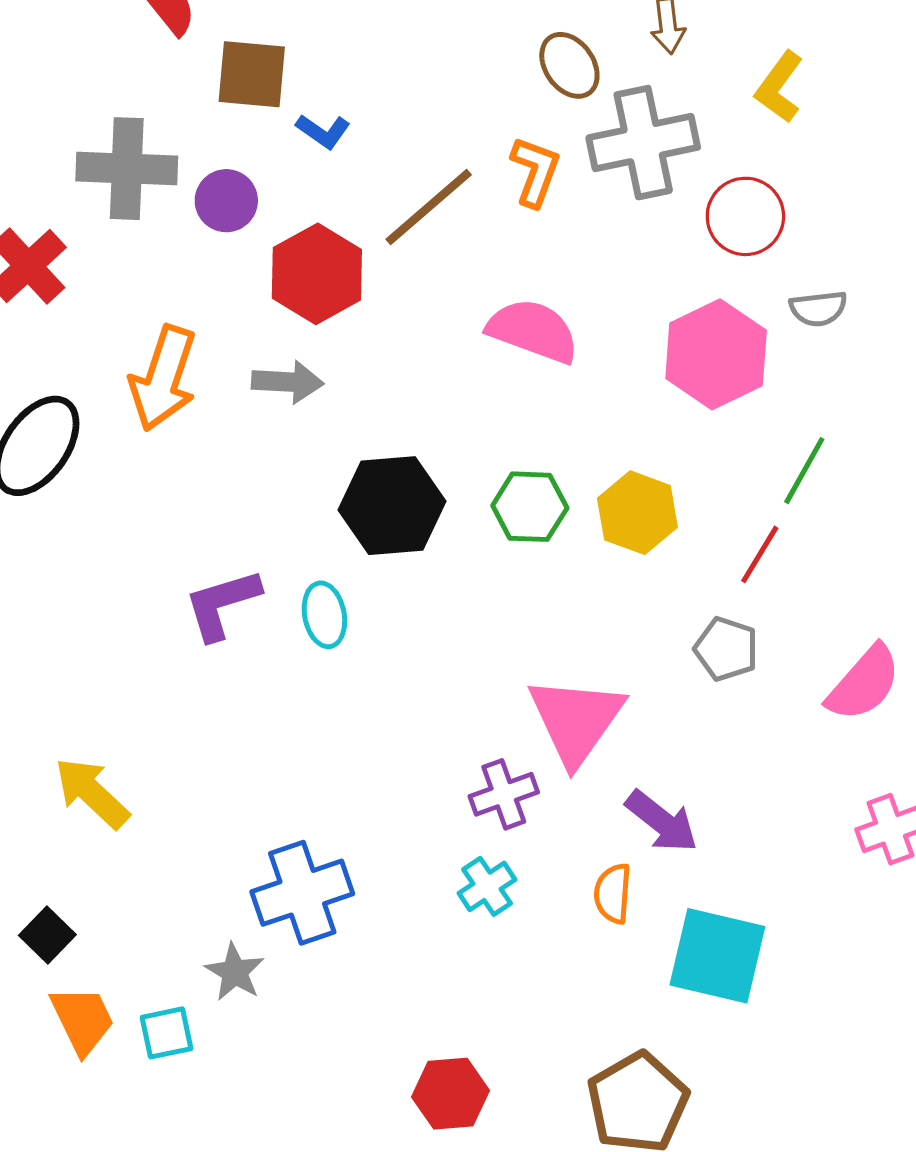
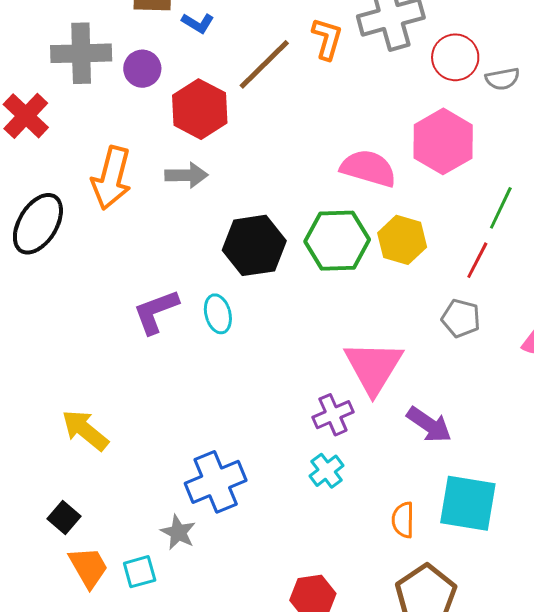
gray semicircle: (818, 309) -> (502, 79), moved
pink semicircle: (533, 331) -> (368, 168), moved
green hexagon: (530, 507) -> (337, 241), size x1.4
orange semicircle: (613, 893) -> (403, 520), moved

